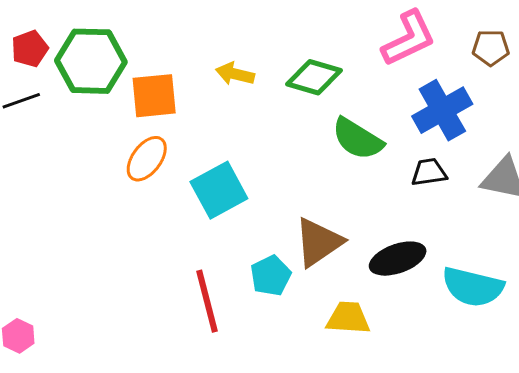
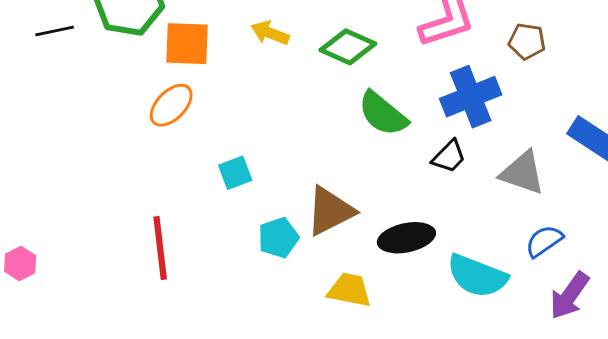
black trapezoid: (429, 172) -> (449, 156), turned 135
cyan square: (219, 190) -> (235, 173), moved, size x0.6
red line: (207, 301) -> (160, 248), moved

